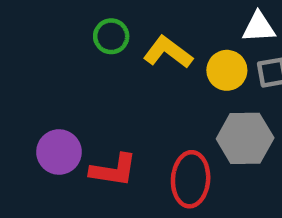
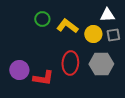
red ellipse: (191, 179) -> (70, 63), moved

